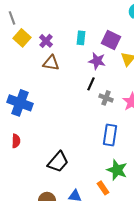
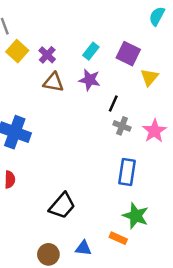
cyan rectangle: (81, 38) -> (91, 51), turned 32
purple star: (97, 61) -> (90, 80), moved
black line: (91, 84) -> (113, 103), moved
orange rectangle: (103, 188) -> (118, 238), turned -32

